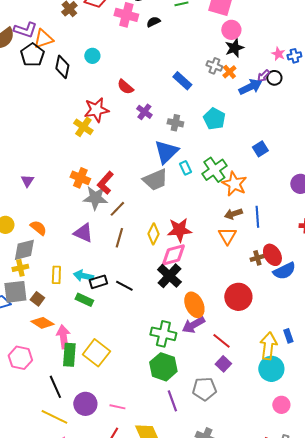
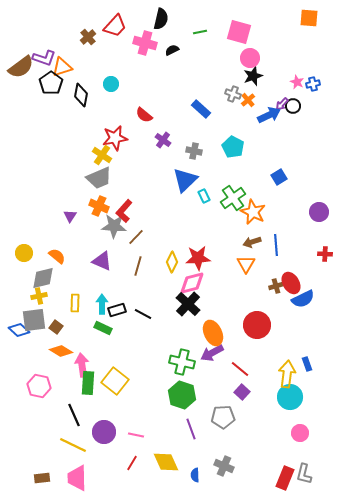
gray trapezoid: (155, 180) -> (99, 178), moved
purple triangle: (27, 181) -> (70, 216), moved
cyan arrow: (83, 276) -> (102, 304), turned 78

